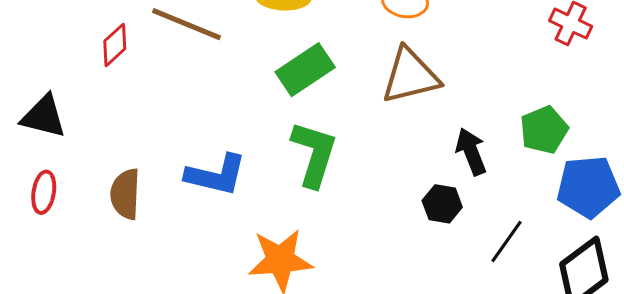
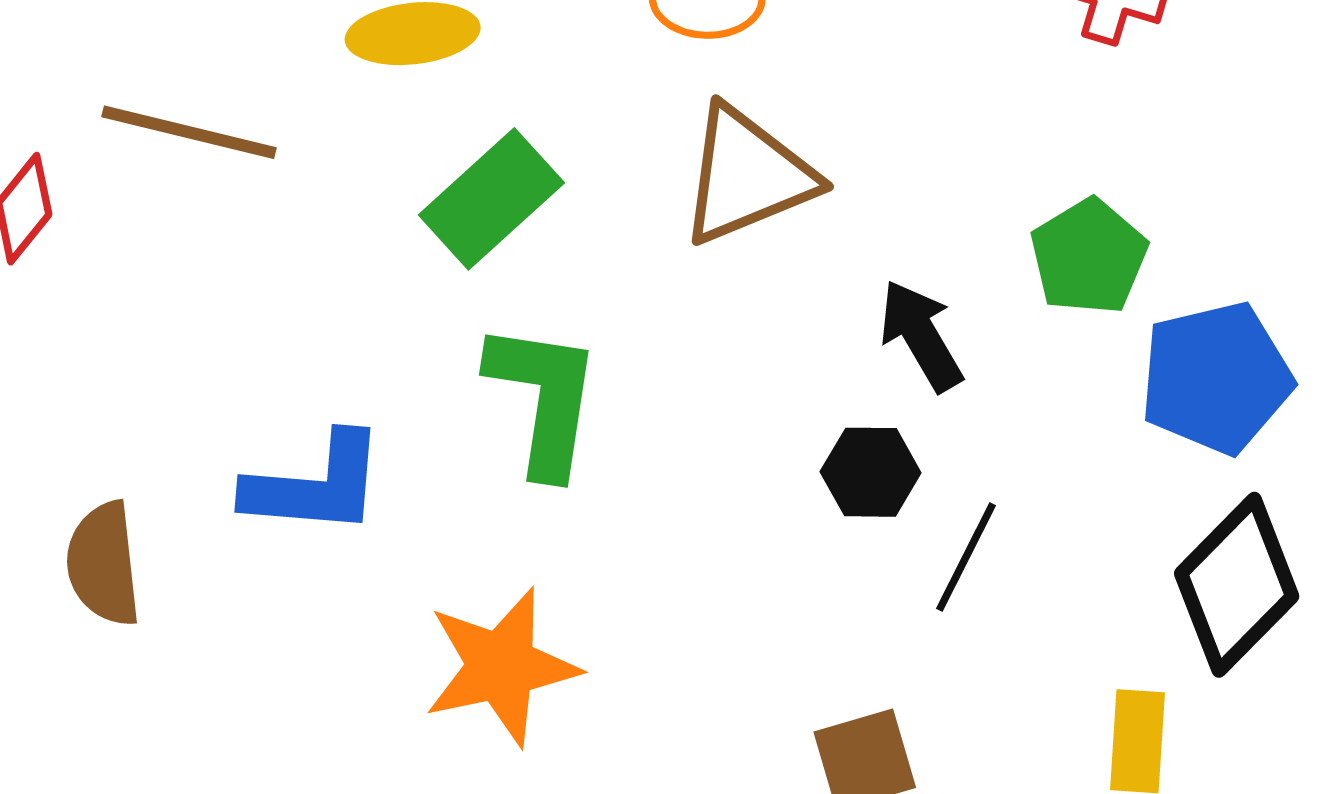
black line: (506, 242) -> (966, 557), moved

